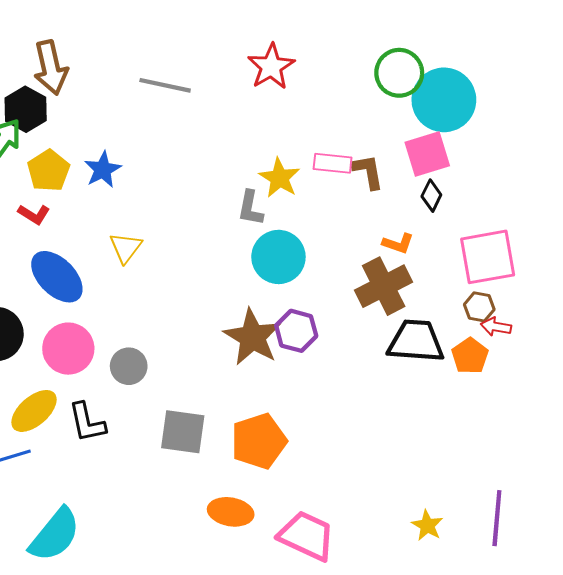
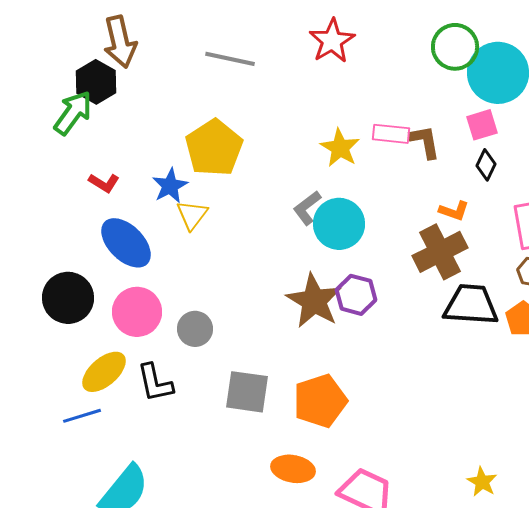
pink square: (427, 154) -> (482, 125), size x0.7
blue star: (103, 170) -> (170, 186), moved
yellow pentagon: (49, 171) -> (214, 148), moved, size x1.4
gray L-shape: (250, 208) -> (307, 208), moved, turned 42

